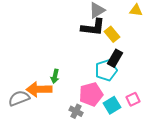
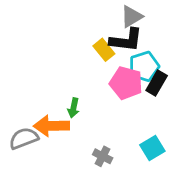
yellow rectangle: (112, 34) -> (104, 50), moved
cyan pentagon: (106, 70) -> (144, 66), moved
pink pentagon: (91, 94) -> (126, 83), moved, turned 30

